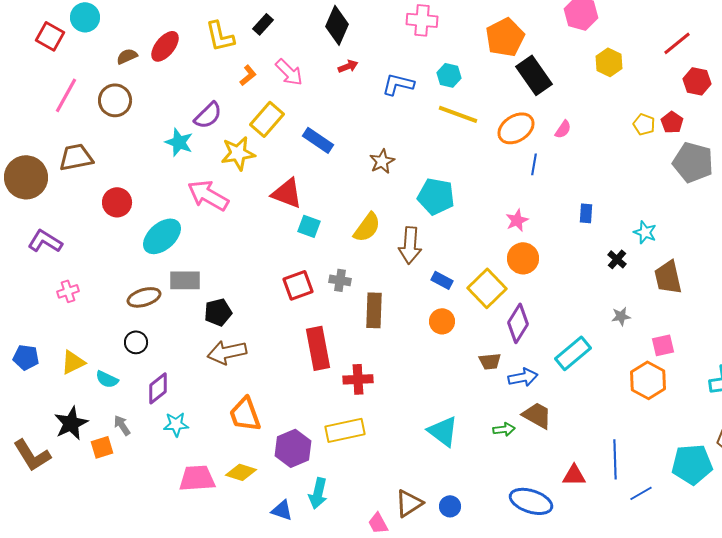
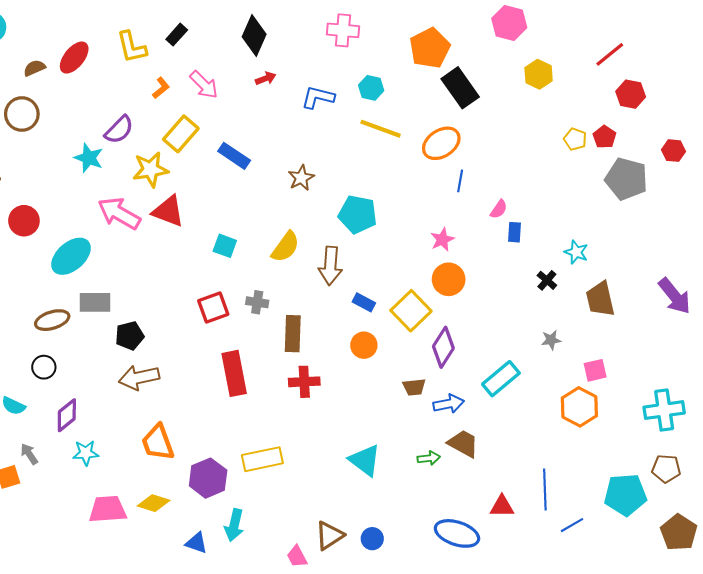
pink semicircle: (563, 129) -> (499, 209), moved
red triangle: (287, 193) -> (168, 211), moved
red cross: (358, 379) -> (304, 382), moved

